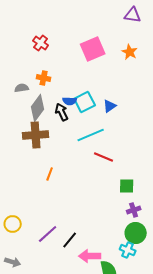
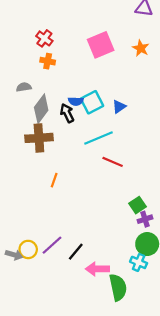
orange cross: (44, 78) -> (48, 61), moved
green square: (127, 186) -> (137, 205), moved, turned -35
yellow circle: (13, 224) -> (28, 249), moved
gray arrow: (13, 262) -> (14, 255), moved

